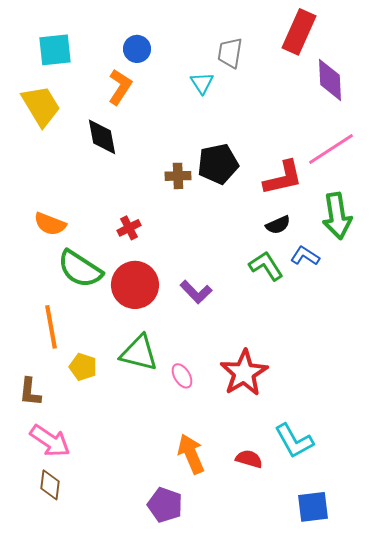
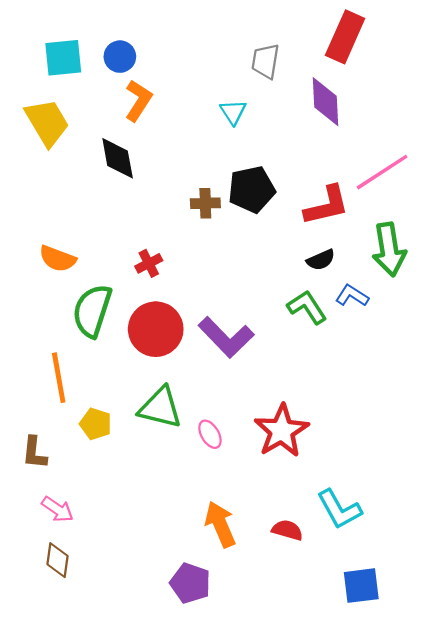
blue circle: (137, 49) -> (120, 57), moved
purple diamond: (330, 80) -> (325, 102), moved
cyan triangle: (202, 83) -> (233, 112), moved
green semicircle: (80, 269) -> (92, 311), turned 75
purple L-shape: (196, 292) -> (226, 337), size x1.5
pink arrow: (50, 441) -> (58, 509), size x0.7

